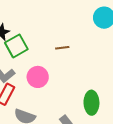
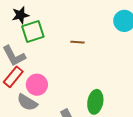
pink circle: (38, 77) -> (37, 85), moved

